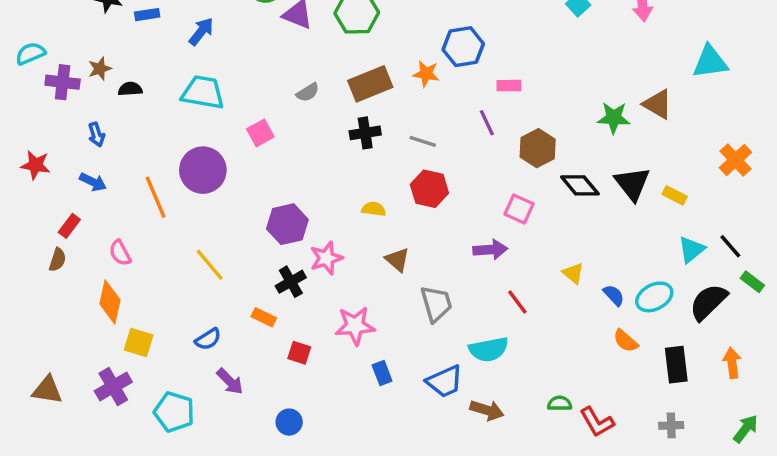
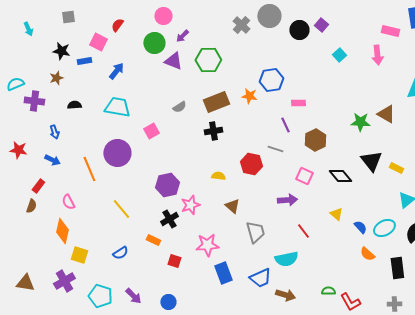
brown star: (100, 69) -> (56, 78), moved
gray line: (423, 141) -> (275, 149), moved
black diamond: (580, 185) -> (340, 176), moved
blue rectangle: (382, 373) -> (223, 273), size x1.5
purple arrow: (230, 381) -> (133, 296), moved

